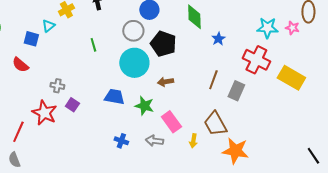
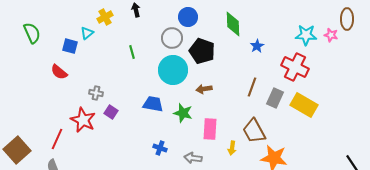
yellow rectangle: (291, 78) -> (304, 105), moved
pink rectangle: (171, 122) -> (210, 129), turned 40
gray arrow: (154, 141) -> (193, 158), moved

